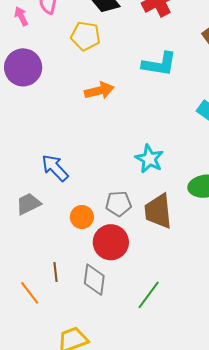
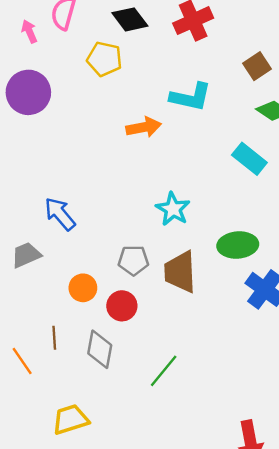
orange arrow: (99, 91) -> (144, 127), moved
orange circle: (82, 217) -> (83, 288), moved
red circle: (111, 242) -> (122, 306), size x0.7

